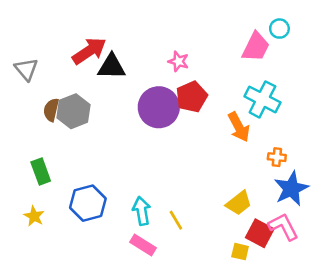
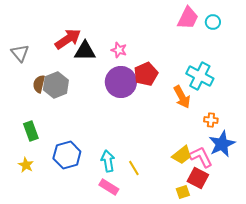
pink trapezoid: (256, 47) -> (188, 18), moved
pink star: (178, 61) -> (119, 50), moved
pink L-shape: (283, 227) -> (201, 157), moved
yellow square: (240, 252) -> (183, 192), turned -32

